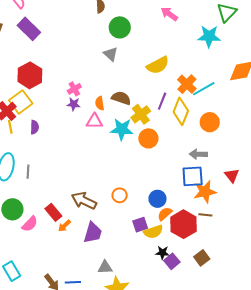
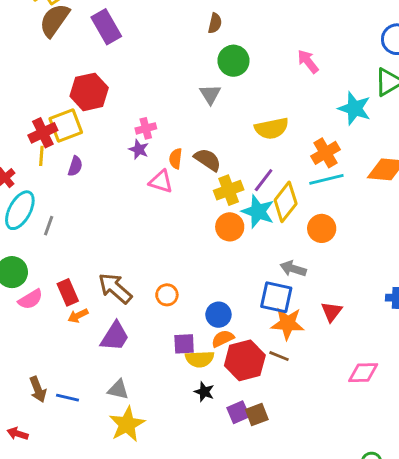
orange cross: (187, 84) -> (325, 153), moved
cyan star: (122, 129) -> (258, 211), moved
purple square: (172, 261) -> (238, 412), moved

